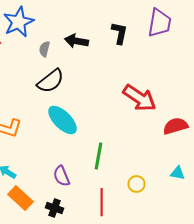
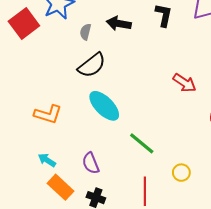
red arrow: (140, 98) -> (184, 83), size x0.7
green line: (98, 156) -> (142, 143), turned -60
purple semicircle: (62, 176) -> (91, 163), moved

